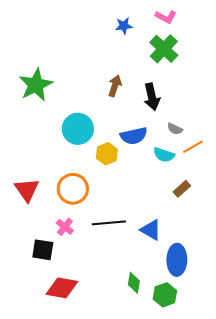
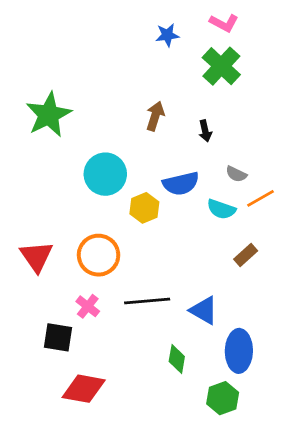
black arrow: (152, 97) -> (205, 131), size x0.6
green diamond: (134, 283) -> (177, 359), moved

